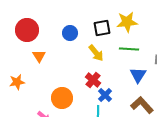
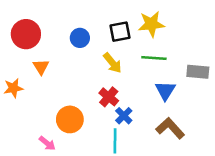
orange star: (17, 82) -> (13, 88), moved

